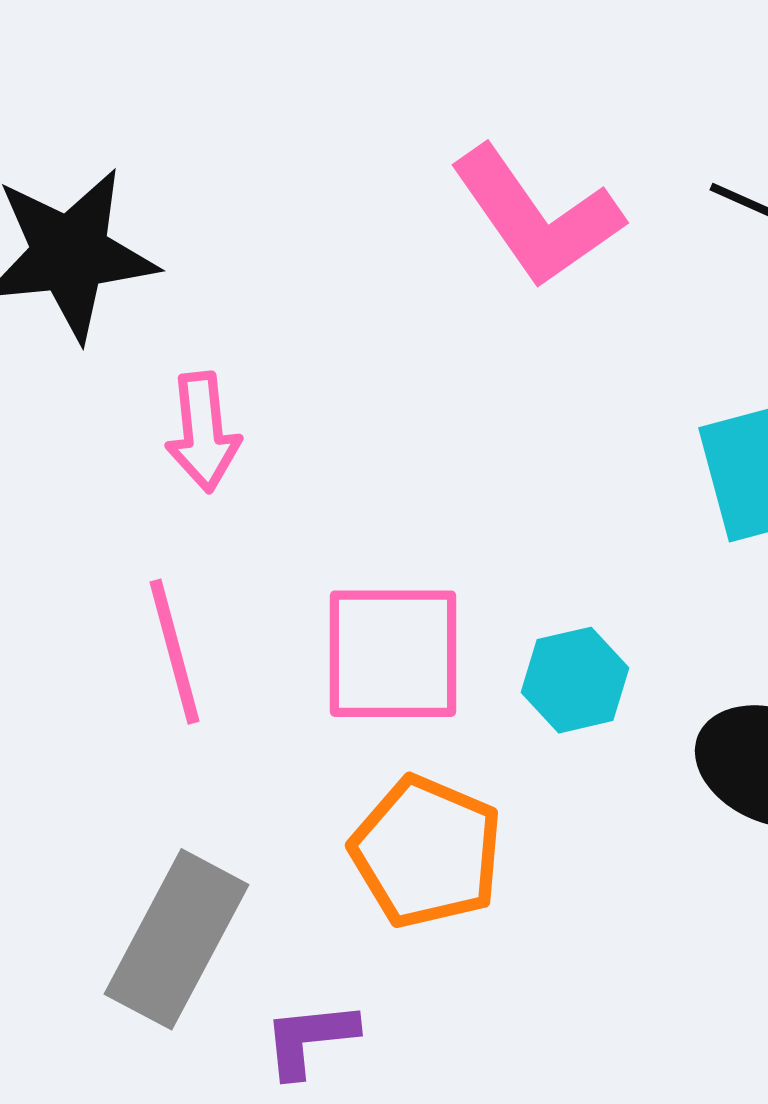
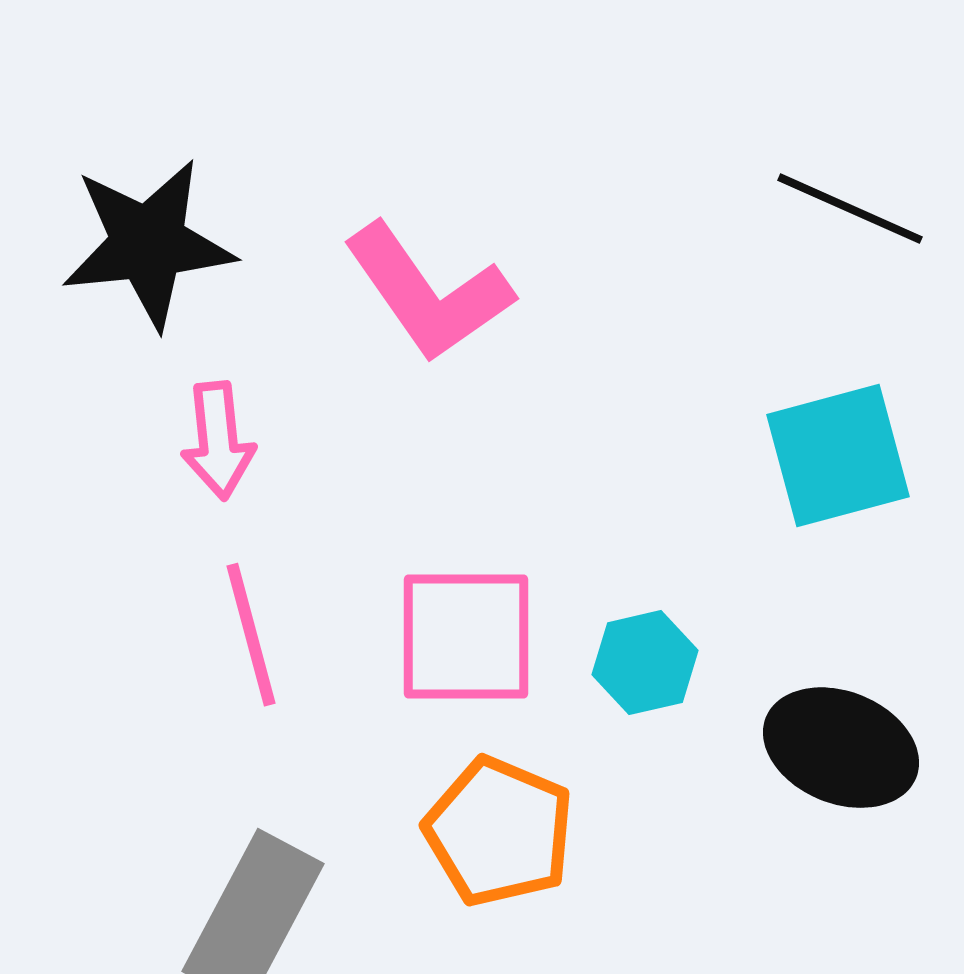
pink L-shape: (536, 217) -> (428, 293), moved
pink arrow: (203, 432) -> (218, 441), moved

